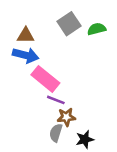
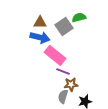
gray square: (69, 24) -> (64, 26), moved
green semicircle: (97, 29) -> (79, 17), moved

